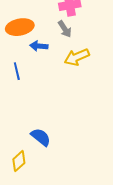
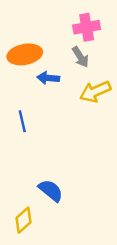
blue line: (17, 71) -> (22, 121), moved

